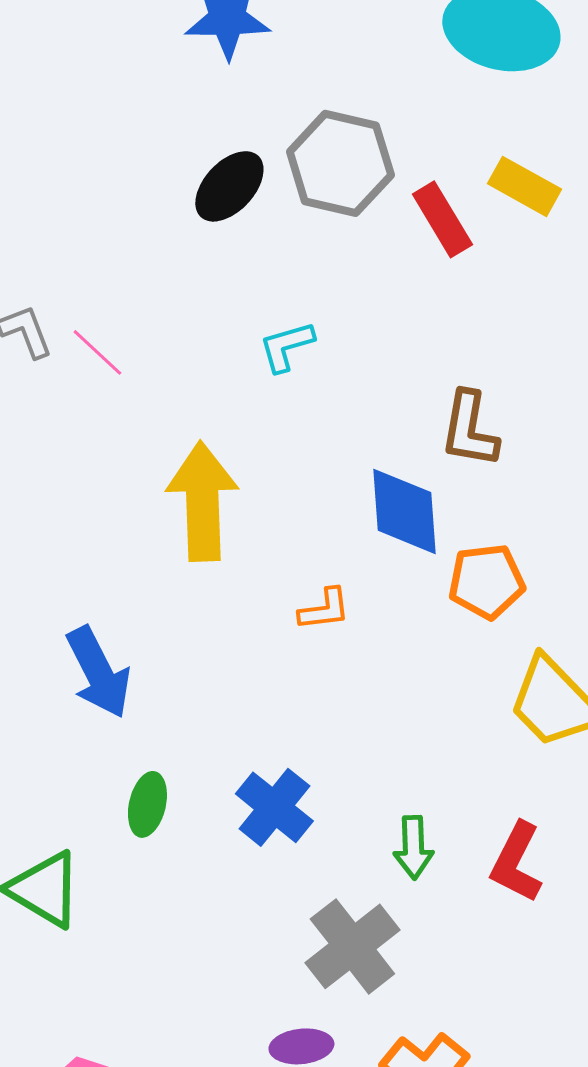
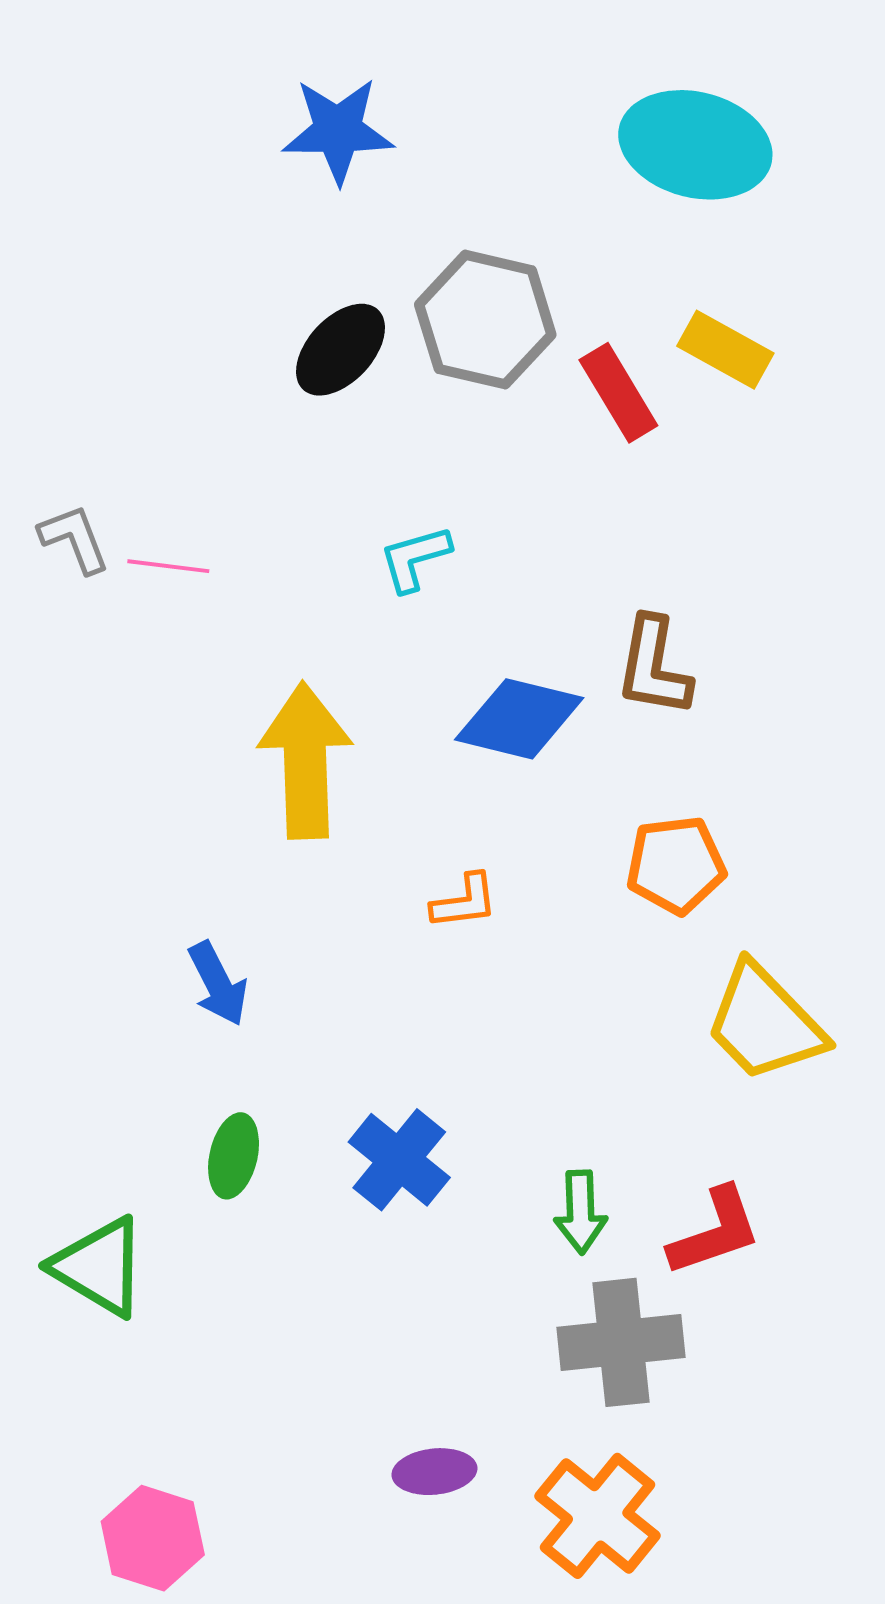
pink line: (97, 352) -> (168, 566), turned -36
blue diamond: (404, 511) -> (519, 719), moved, turned -72
blue arrow: (98, 672) -> (218, 984), moved, size x0.7
red L-shape: (516, 862) -> (715, 1232), turned -136
gray cross: (352, 946) -> (621, 1342), moved, turned 32

